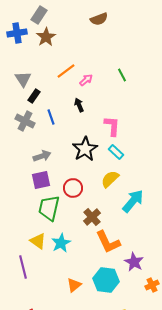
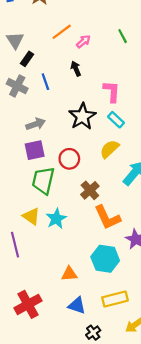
orange triangle: (74, 285) -> (69, 274), moved, turned 35

